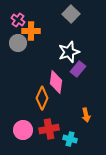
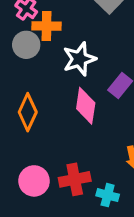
white star: (69, 52) -> (79, 59), moved
orange diamond: (42, 98) -> (28, 112), moved

